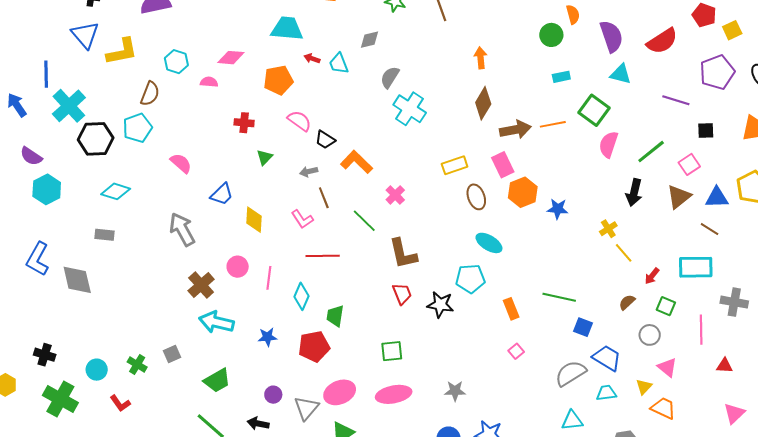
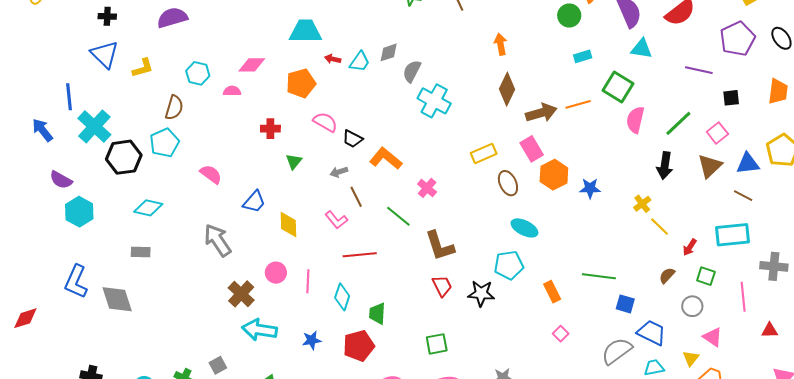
gray diamond: (370, 40) -> (389, 52), moved
yellow L-shape: (122, 52) -> (143, 68), size x0.7
cyan trapezoid: (339, 63) -> (360, 62), turned -120

